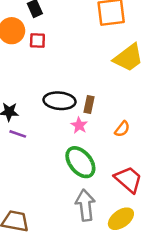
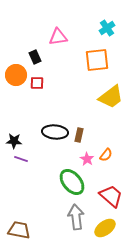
pink star: (79, 125) -> (87, 159), moved

